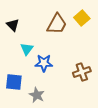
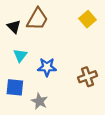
brown trapezoid: (57, 24) -> (37, 19), moved
cyan triangle: (27, 49) -> (20, 55), moved

